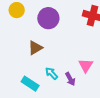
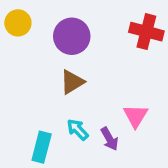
brown triangle: (35, 48) -> (72, 82), moved
cyan rectangle: (30, 84) -> (42, 147), turned 72

